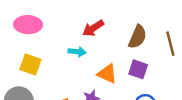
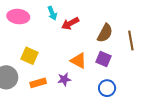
cyan arrow: (77, 52) -> (52, 13), moved, turned 56
yellow square: (30, 64) -> (30, 56), moved

